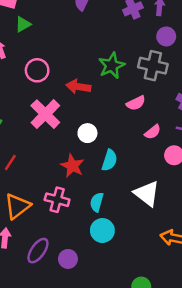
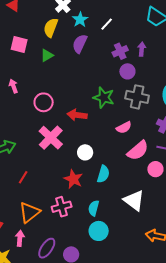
green triangle: (23, 24) -> (47, 55), moved
purple circle: (166, 36) -> (127, 71), moved
green star: (112, 66) -> (104, 97), turned -30
pink semicircle: (153, 132) -> (138, 151), size x1.6
pink cross: (57, 200) -> (62, 207), turned -30

